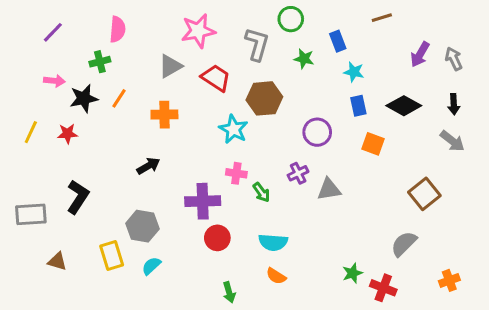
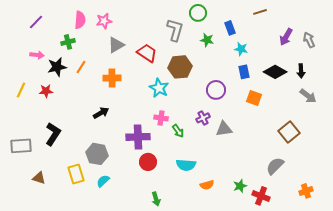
pink star: (198, 31) -> (104, 21), moved, size x0.7
black arrow: (454, 104) -> (301, 71), moved
orange semicircle: (276, 276) -> (207, 185), moved, turned -48

